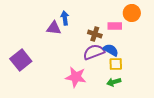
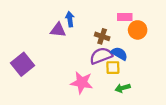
orange circle: (132, 13) -> (138, 30), moved
pink rectangle: (115, 26) -> (125, 17), moved
yellow square: (116, 64) -> (113, 68), moved

